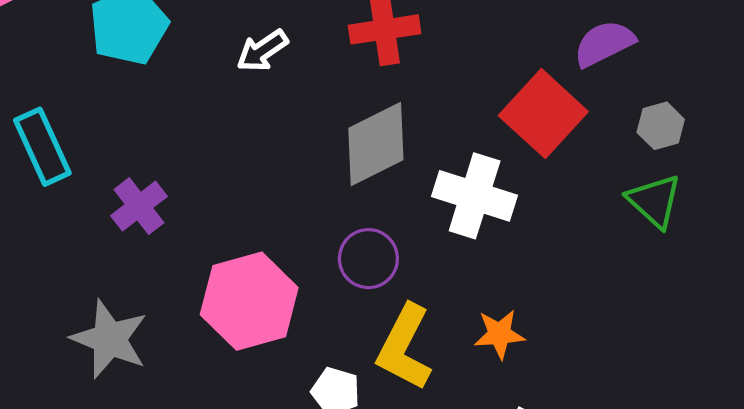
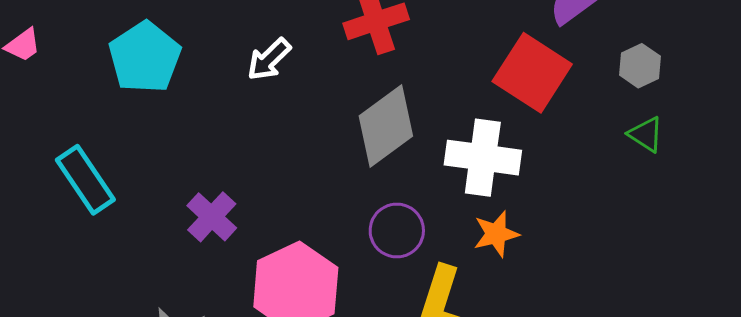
green triangle: (654, 201) -> (646, 134), size x0.7
purple cross: (139, 206) -> (212, 217), moved
orange star: (500, 334) -> (496, 234), moved

